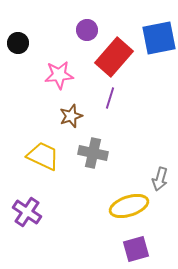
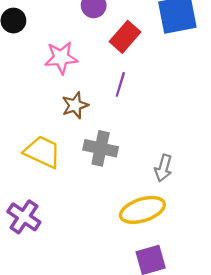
red rectangle: (114, 57) -> (125, 37), size x0.7
gray arrow: (160, 179) -> (163, 168), moved

